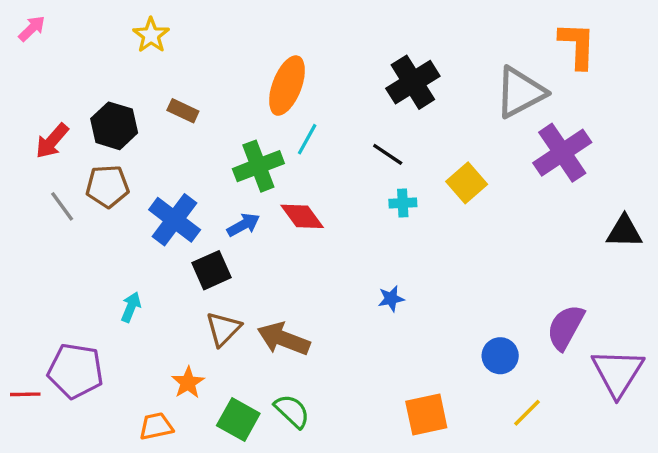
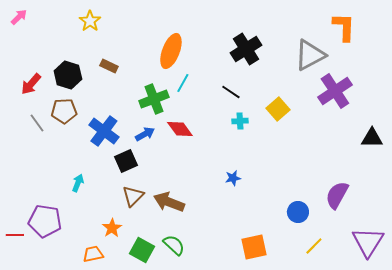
purple triangle: (618, 373) -> (368, 242), moved

